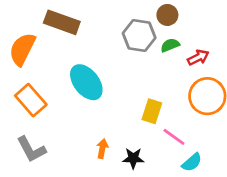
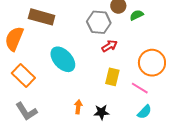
green semicircle: (170, 45) -> (137, 15), moved
red arrow: (198, 57) -> (109, 46), moved
pink line: (174, 137) -> (140, 88), moved

